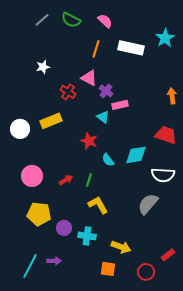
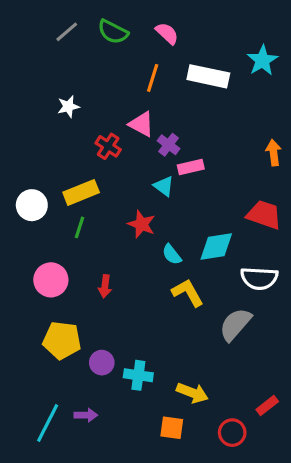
red arrow: (66, 180) -> (105, 286), turned 128
green line: (89, 180) -> (80, 227), moved
yellow L-shape: (98, 205) -> (188, 293), moved

